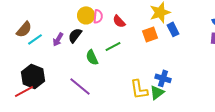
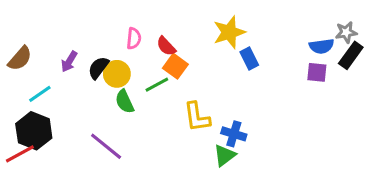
yellow circle: (86, 15) -> (117, 74), moved
orange square: (150, 34) -> (175, 66), moved, turned -35
cyan line: (35, 39) -> (40, 94), moved
purple arrow: (58, 39) -> (69, 62), moved
yellow L-shape: (139, 89) -> (197, 117), moved

